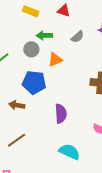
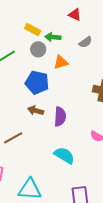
yellow rectangle: (31, 11) -> (33, 30), moved
brown arrow: (17, 105) -> (36, 111), moved

